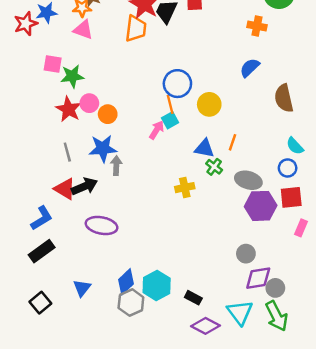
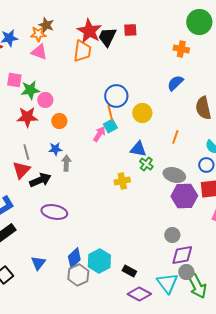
pink circle: (89, 103) -> (45, 100), moved
red star: (69, 109) -> (27, 117), turned -30
orange line: (232, 142) -> (175, 137), moved
blue star: (103, 148) -> (55, 149), size x0.6
red triangle: (65, 189) -> (21, 170), moved, turned 42
gray circle: (275, 288) -> (186, 272), moved

